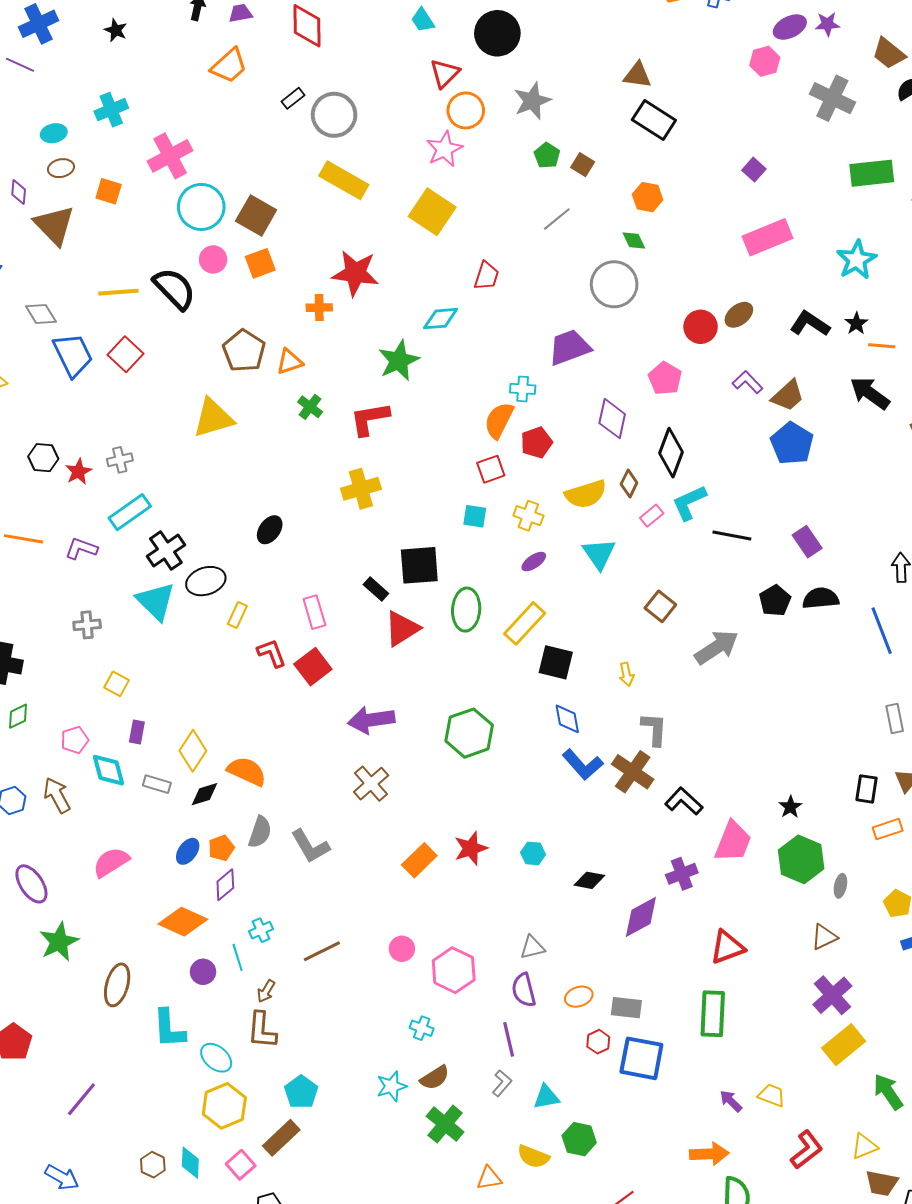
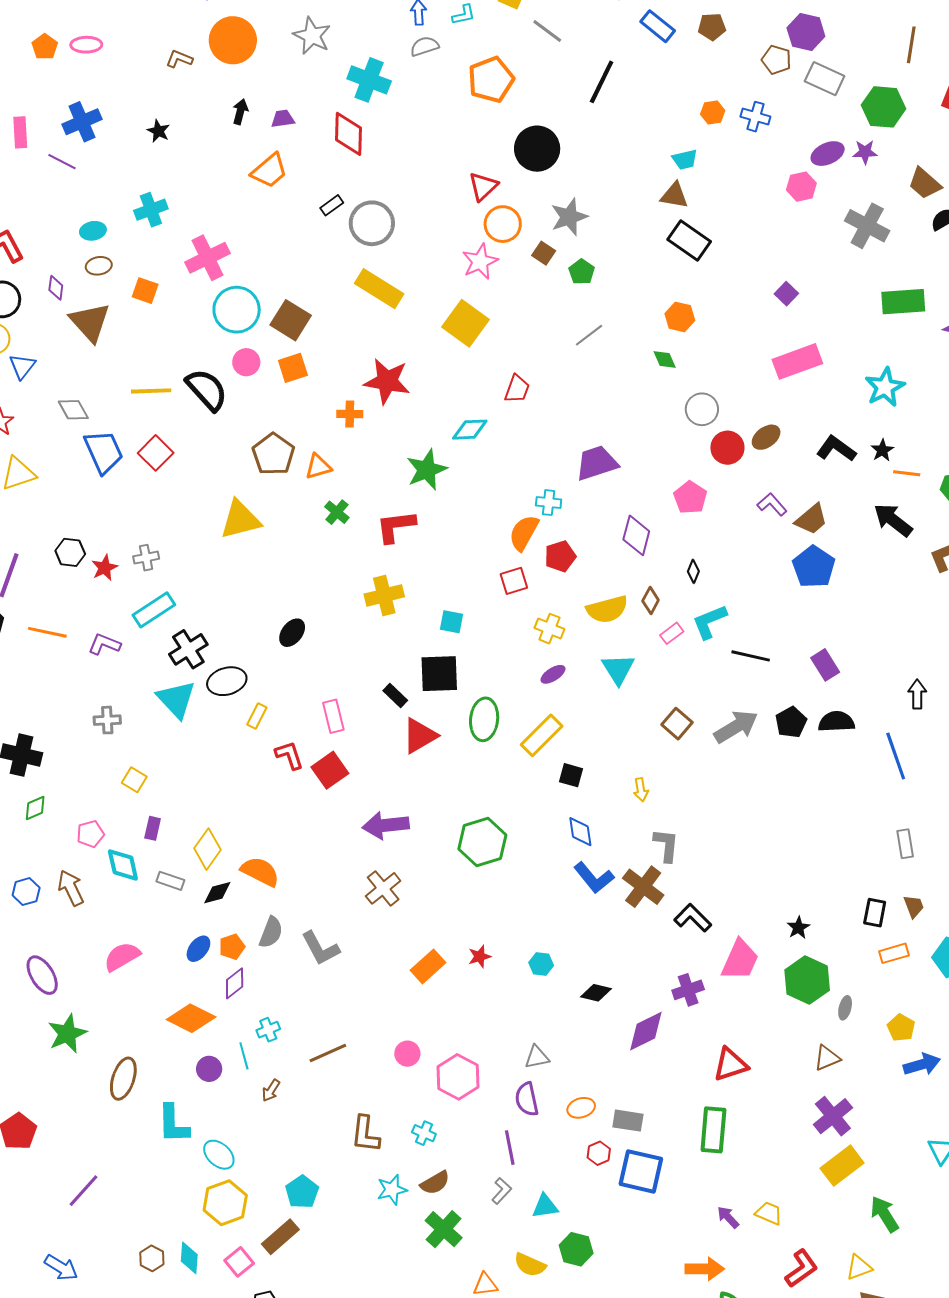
cyan trapezoid: (423, 20) -> (685, 159), moved, turned -72
brown square: (583, 165) -> (544, 253), moved
gray circle: (614, 284) -> (702, 409), moved, size x0.7
black diamond: (671, 453) -> (693, 571), size x0.5
cyan square: (475, 516) -> (452, 622), moved
gray arrow: (717, 647) -> (736, 727), moved
black square: (556, 662) -> (571, 775), size x0.7
red star: (471, 848) -> (480, 957), size x0.7
brown L-shape: (262, 1030) -> (365, 1134), moved

